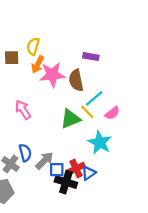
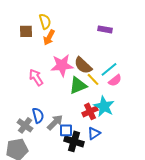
yellow semicircle: (33, 46) -> (45, 21), turned 147
purple rectangle: (91, 57) -> (105, 29), moved
pink star: (52, 75) -> (62, 65), moved
brown semicircle: (76, 80) -> (83, 65), moved, turned -36
cyan line: (94, 98) -> (109, 69), moved
red cross: (76, 169) -> (90, 111), moved

